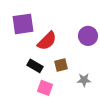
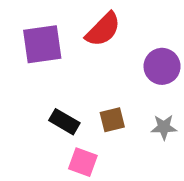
red semicircle: (47, 41) -> (103, 29), moved
gray star: (84, 80) -> (164, 127), moved

